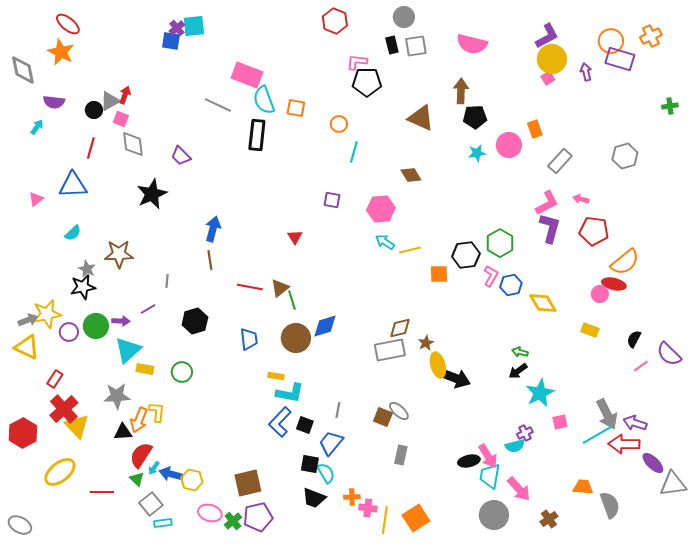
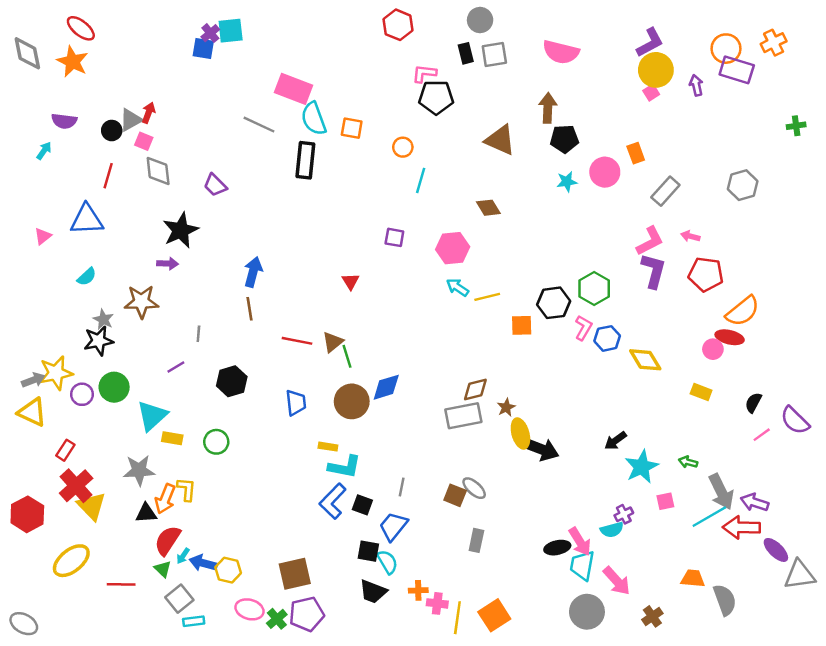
gray diamond: (23, 70) -> (27, 53), moved
purple arrow: (121, 321) -> (168, 264), moved
green arrow: (520, 352) -> (688, 462), moved

